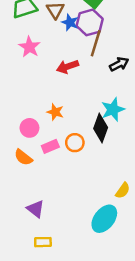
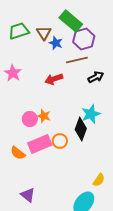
purple hexagon: (90, 22) -> (84, 39), moved
brown line: (96, 43) -> (77, 60), turned 60
pink star: (29, 47) -> (13, 73), moved
pink circle: (29, 128) -> (30, 119), moved
pink rectangle: (50, 146) -> (40, 144), size x1.6

